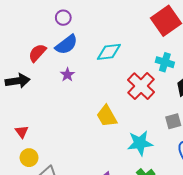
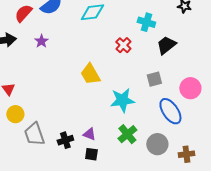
purple star: (67, 75) -> (41, 41), moved
red cross: (141, 86) -> (123, 45), size x0.6

